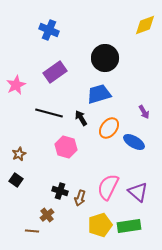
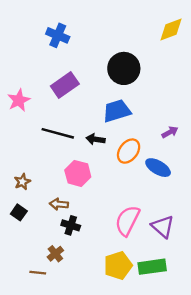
purple arrow: (144, 112) -> (170, 132), turned -88
black arrow: (81, 118) -> (96, 139), turned -49
brown arrow: (80, 198) -> (59, 204), moved, turned 77

